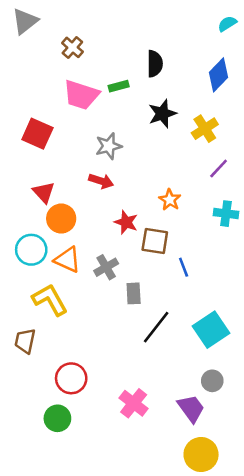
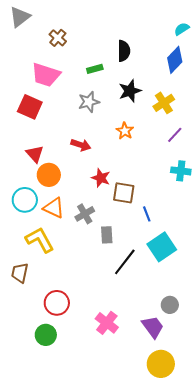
cyan semicircle: (227, 24) -> (182, 29), moved
pink trapezoid: (81, 95) -> (46, 75), moved
gray star: (109, 146) -> (89, 102), moved
orange star: (170, 200) -> (125, 131), moved
cyan square: (211, 330) -> (162, 247), moved

